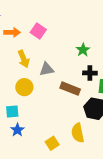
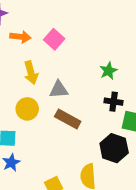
brown rectangle: (70, 89) -> (68, 119), moved

